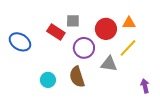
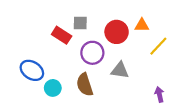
blue ellipse: (20, 42) -> (32, 70), moved
yellow line: (128, 48) -> (158, 46), moved

